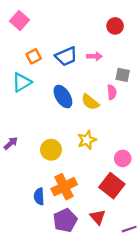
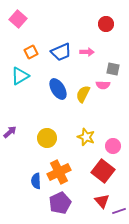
pink semicircle: (112, 92) -> (103, 85), turned 96
yellow semicircle: (90, 102) -> (83, 94), turned 78
yellow star: (87, 140) -> (86, 137), moved, turned -30
red triangle: (98, 217) -> (102, 201), moved

